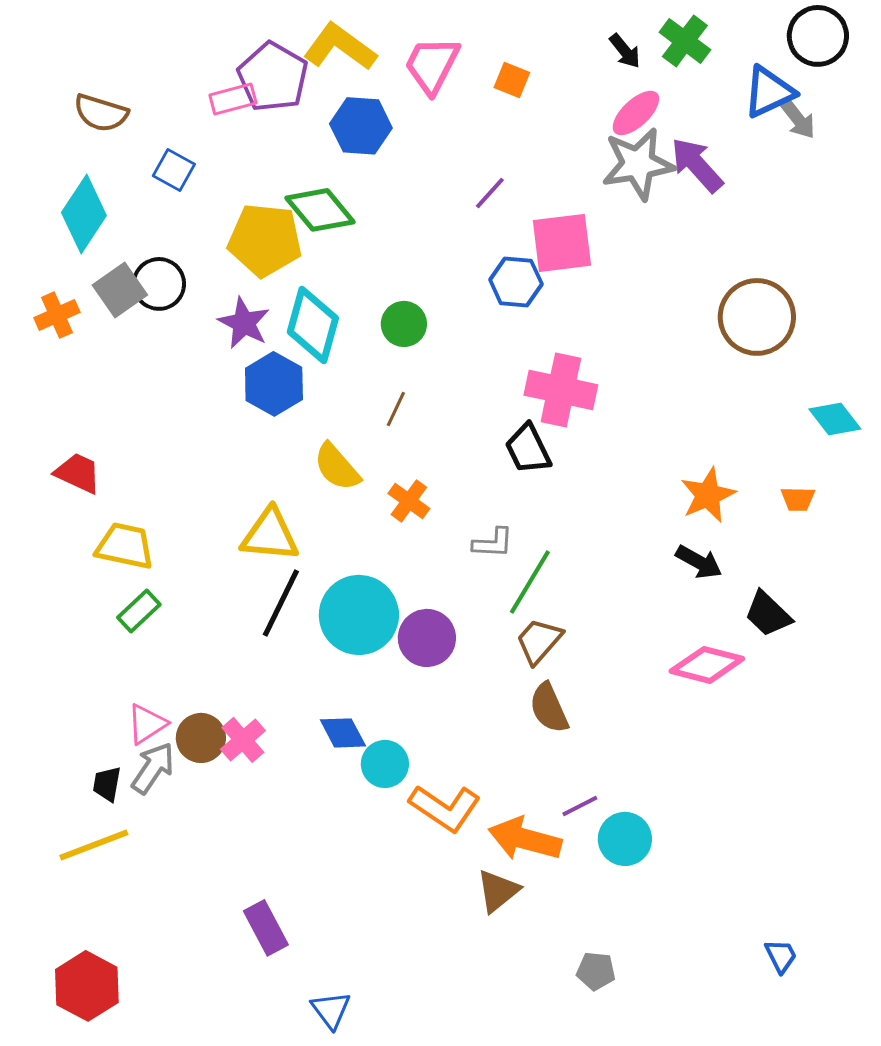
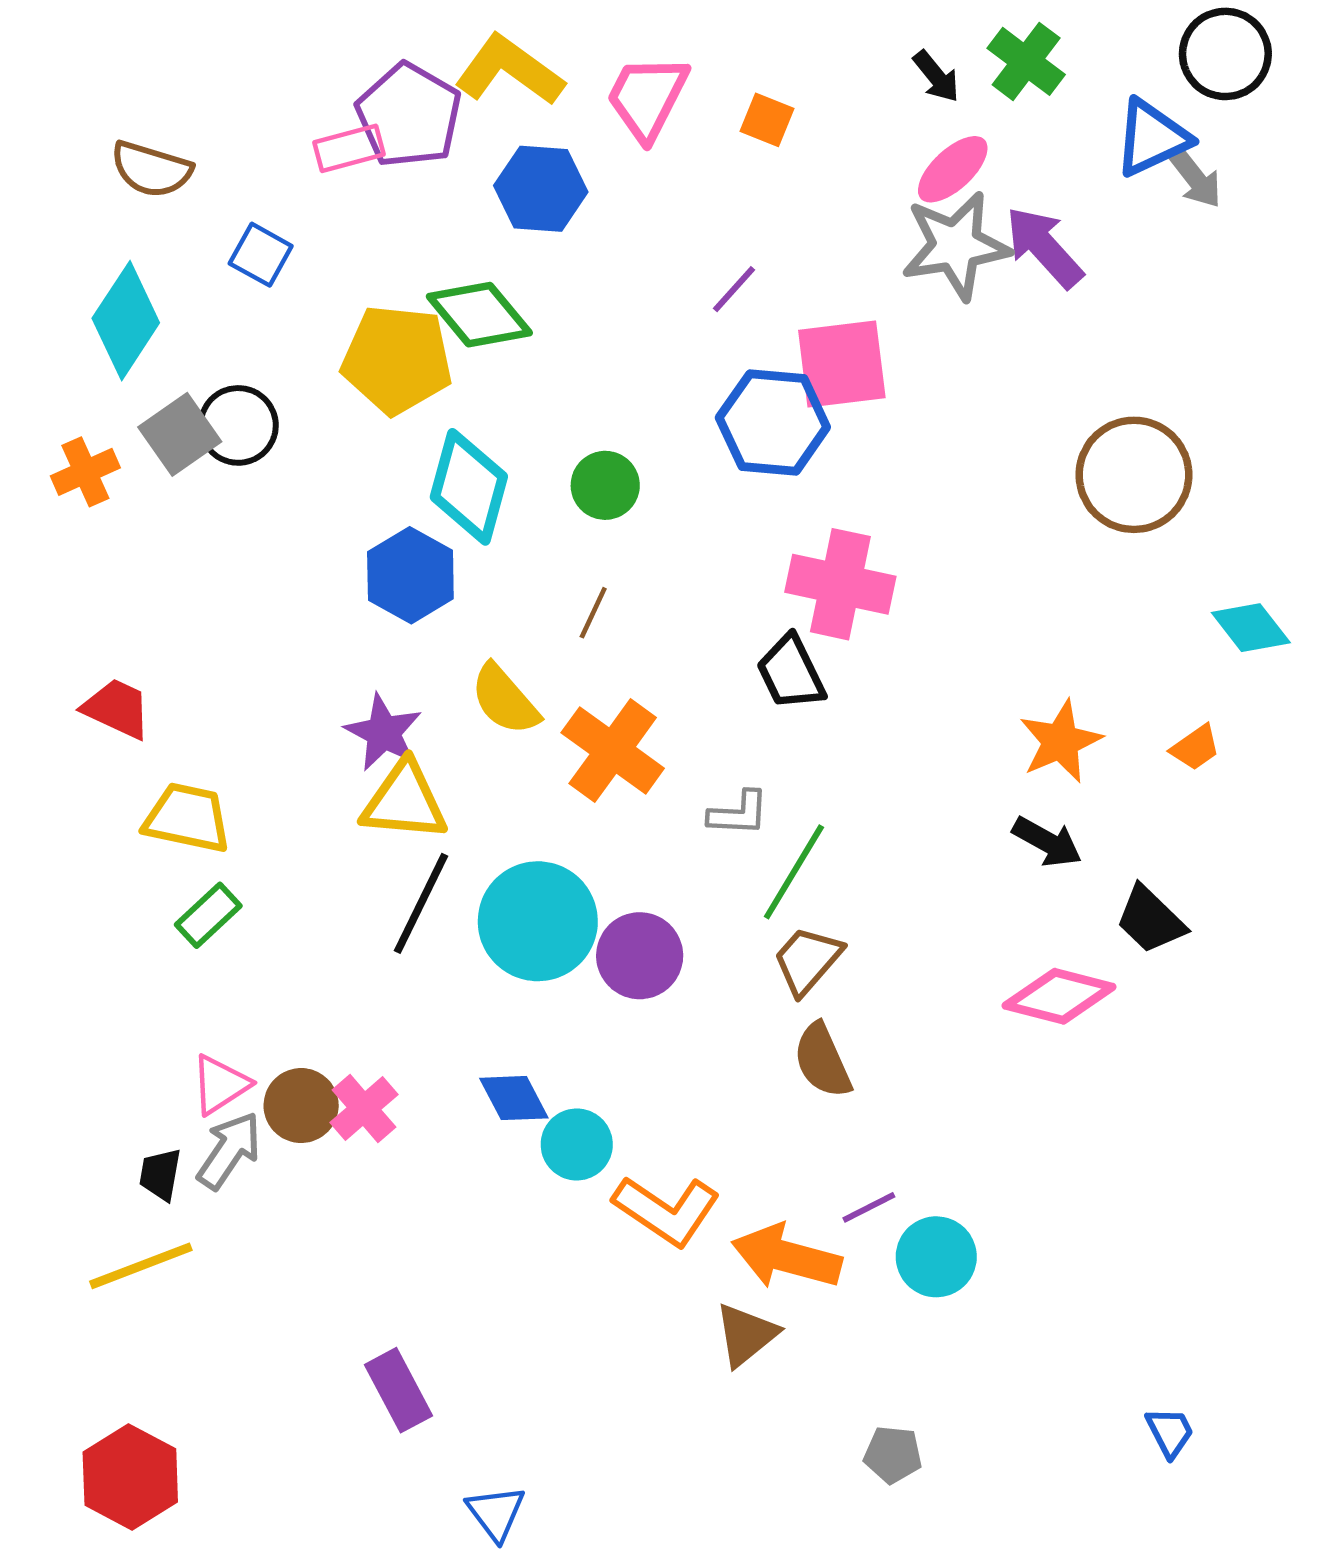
blue hexagon: (516, 282) -> (773, 422), size x1.4
purple star: (244, 323) -> (383, 733), moved
orange trapezoid: (798, 499) -> (1195, 748), turned -36
orange cross: (409, 501) -> (613, 750), size x1.6

